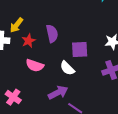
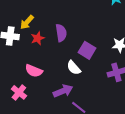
purple square: (80, 50) -> (87, 50), turned 30
pink semicircle: (35, 65) -> (34, 71), moved

